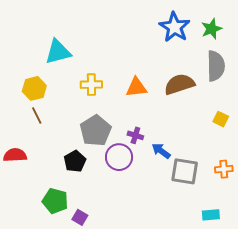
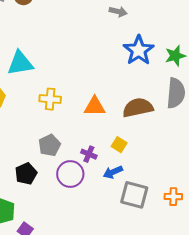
yellow square: (221, 119) -> (119, 145), moved
gray pentagon: (96, 131) -> (50, 145), size x0.7
blue arrow: (161, 151) -> (113, 172), turned -66

